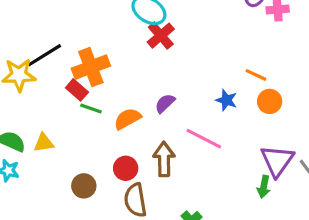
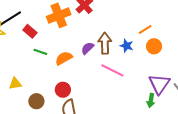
orange cross: (91, 67) -> (59, 15), moved
orange line: (256, 75) -> (145, 29), turned -56
red rectangle: (77, 90) -> (30, 31), moved
yellow triangle: (44, 143) -> (15, 83), moved
brown arrow: (164, 159) -> (105, 43), moved

